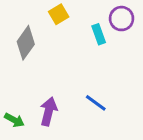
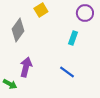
cyan rectangle: (99, 34) -> (73, 38), moved, turned 40
purple arrow: (49, 111) -> (26, 67), moved

